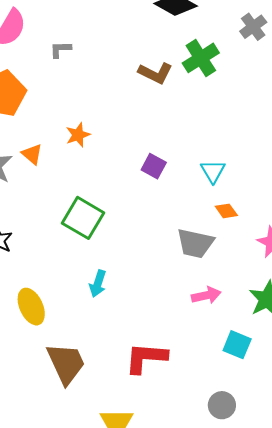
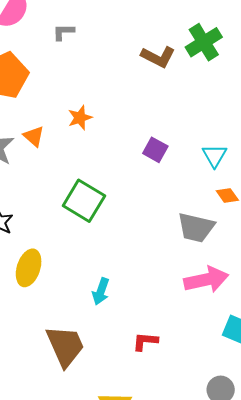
cyan arrow: (98, 284) -> (101, 291), moved
pink arrow: (206, 295) -> (206, 280), size x1.5
yellow ellipse: (31, 307) -> (29, 268), moved, turned 42
red L-shape: (146, 358) -> (145, 341), size x0.6

